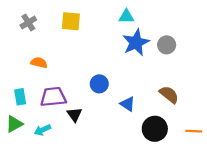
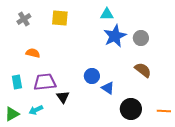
blue circle: (99, 84) -> (92, 76), moved
brown semicircle: (169, 94) -> (143, 70), moved
green triangle: (14, 124) -> (12, 114), moved

